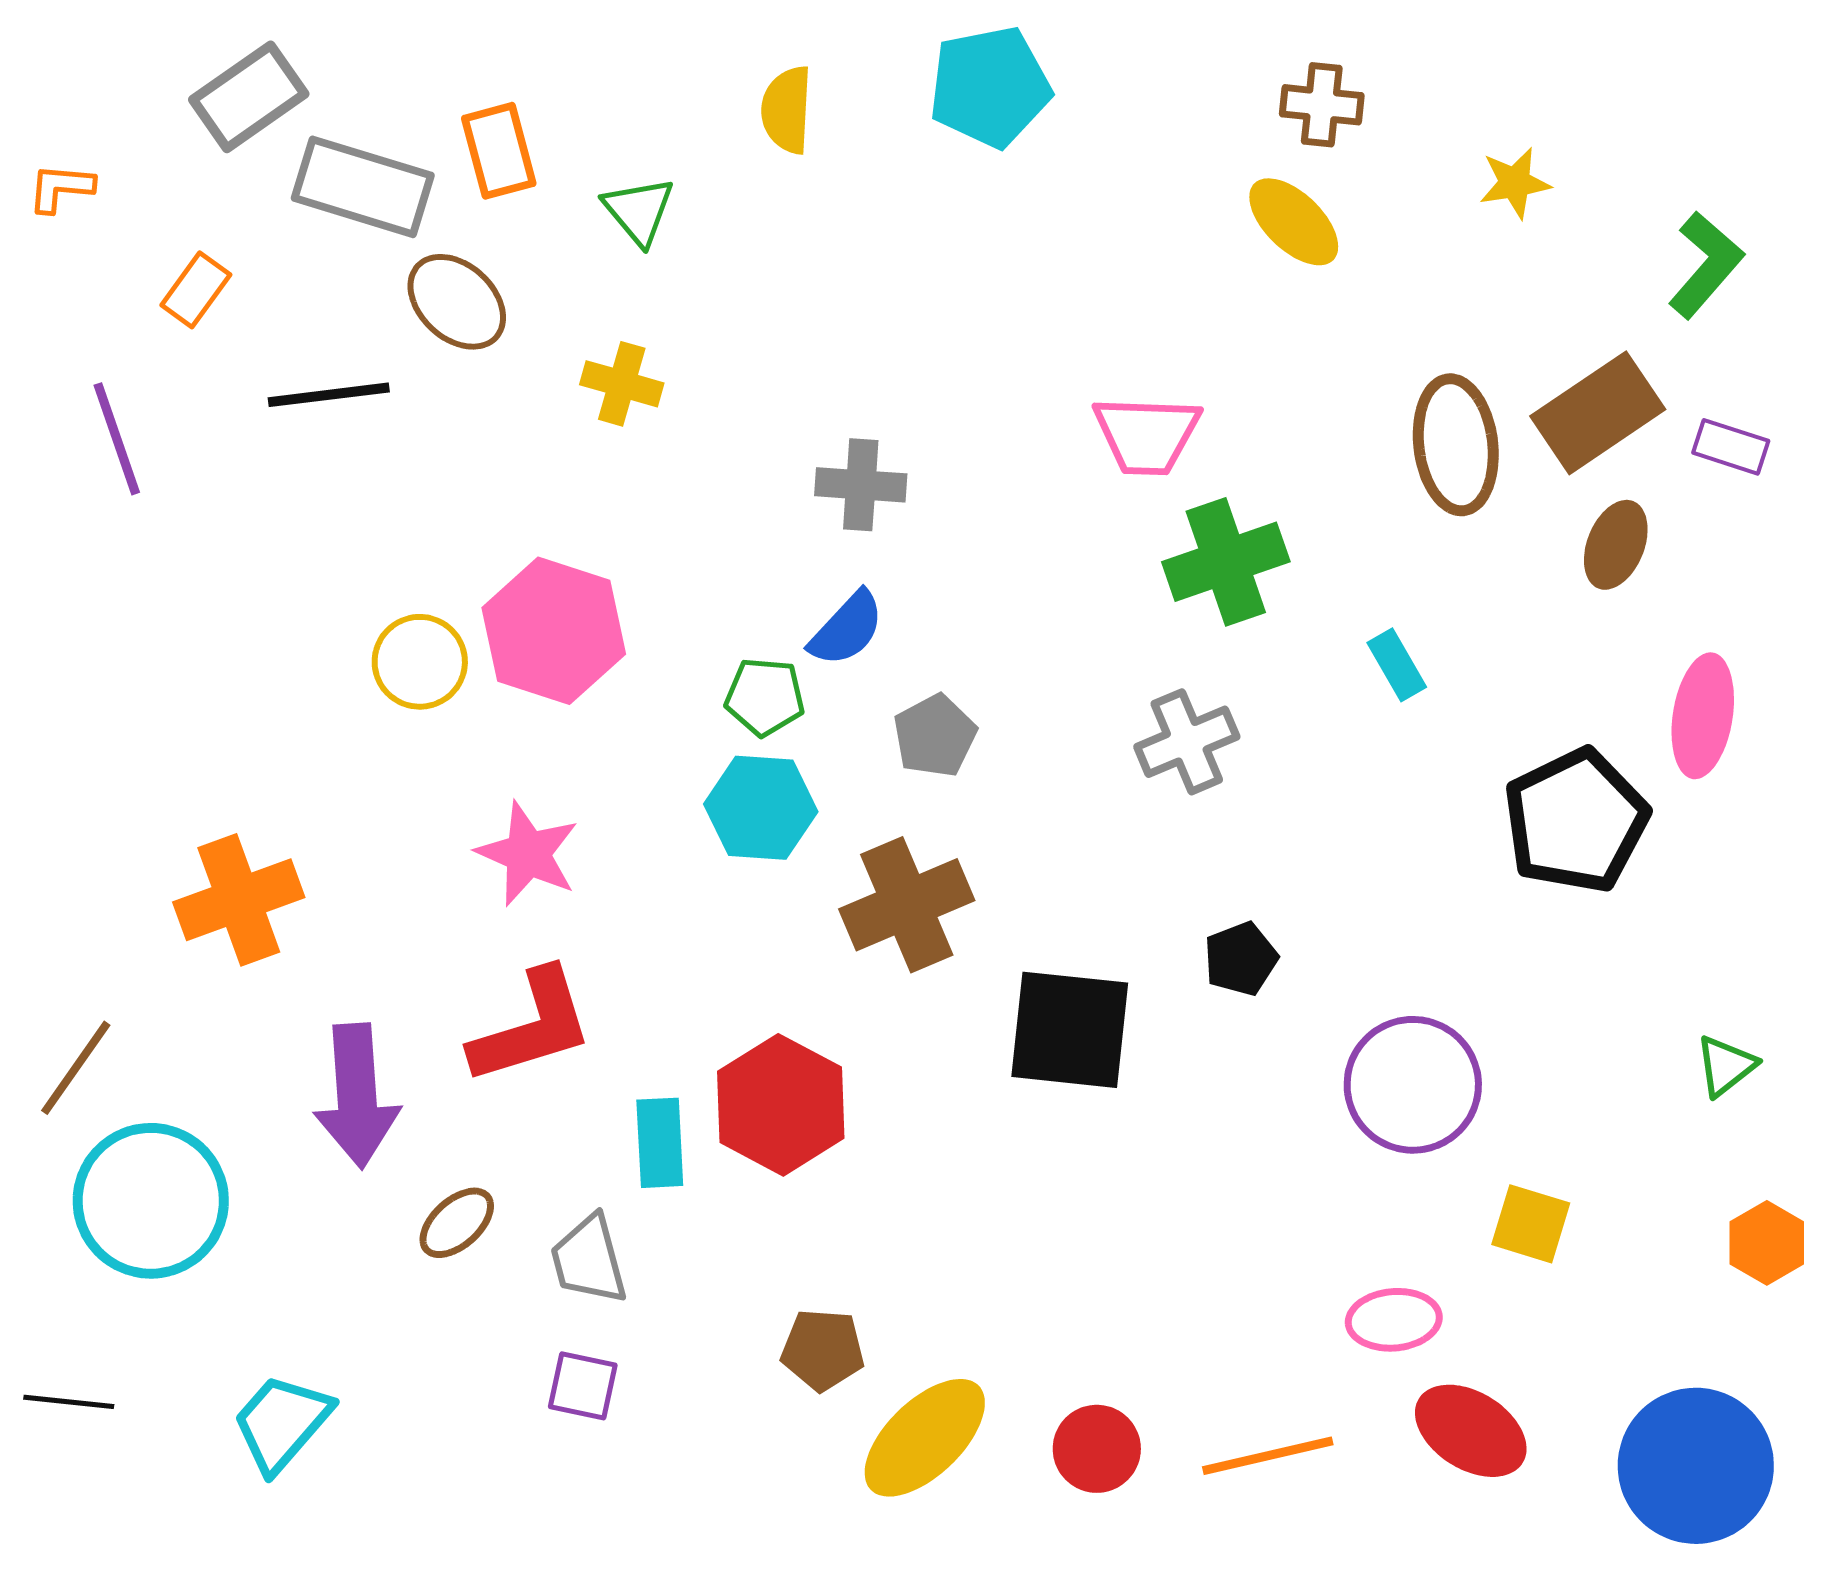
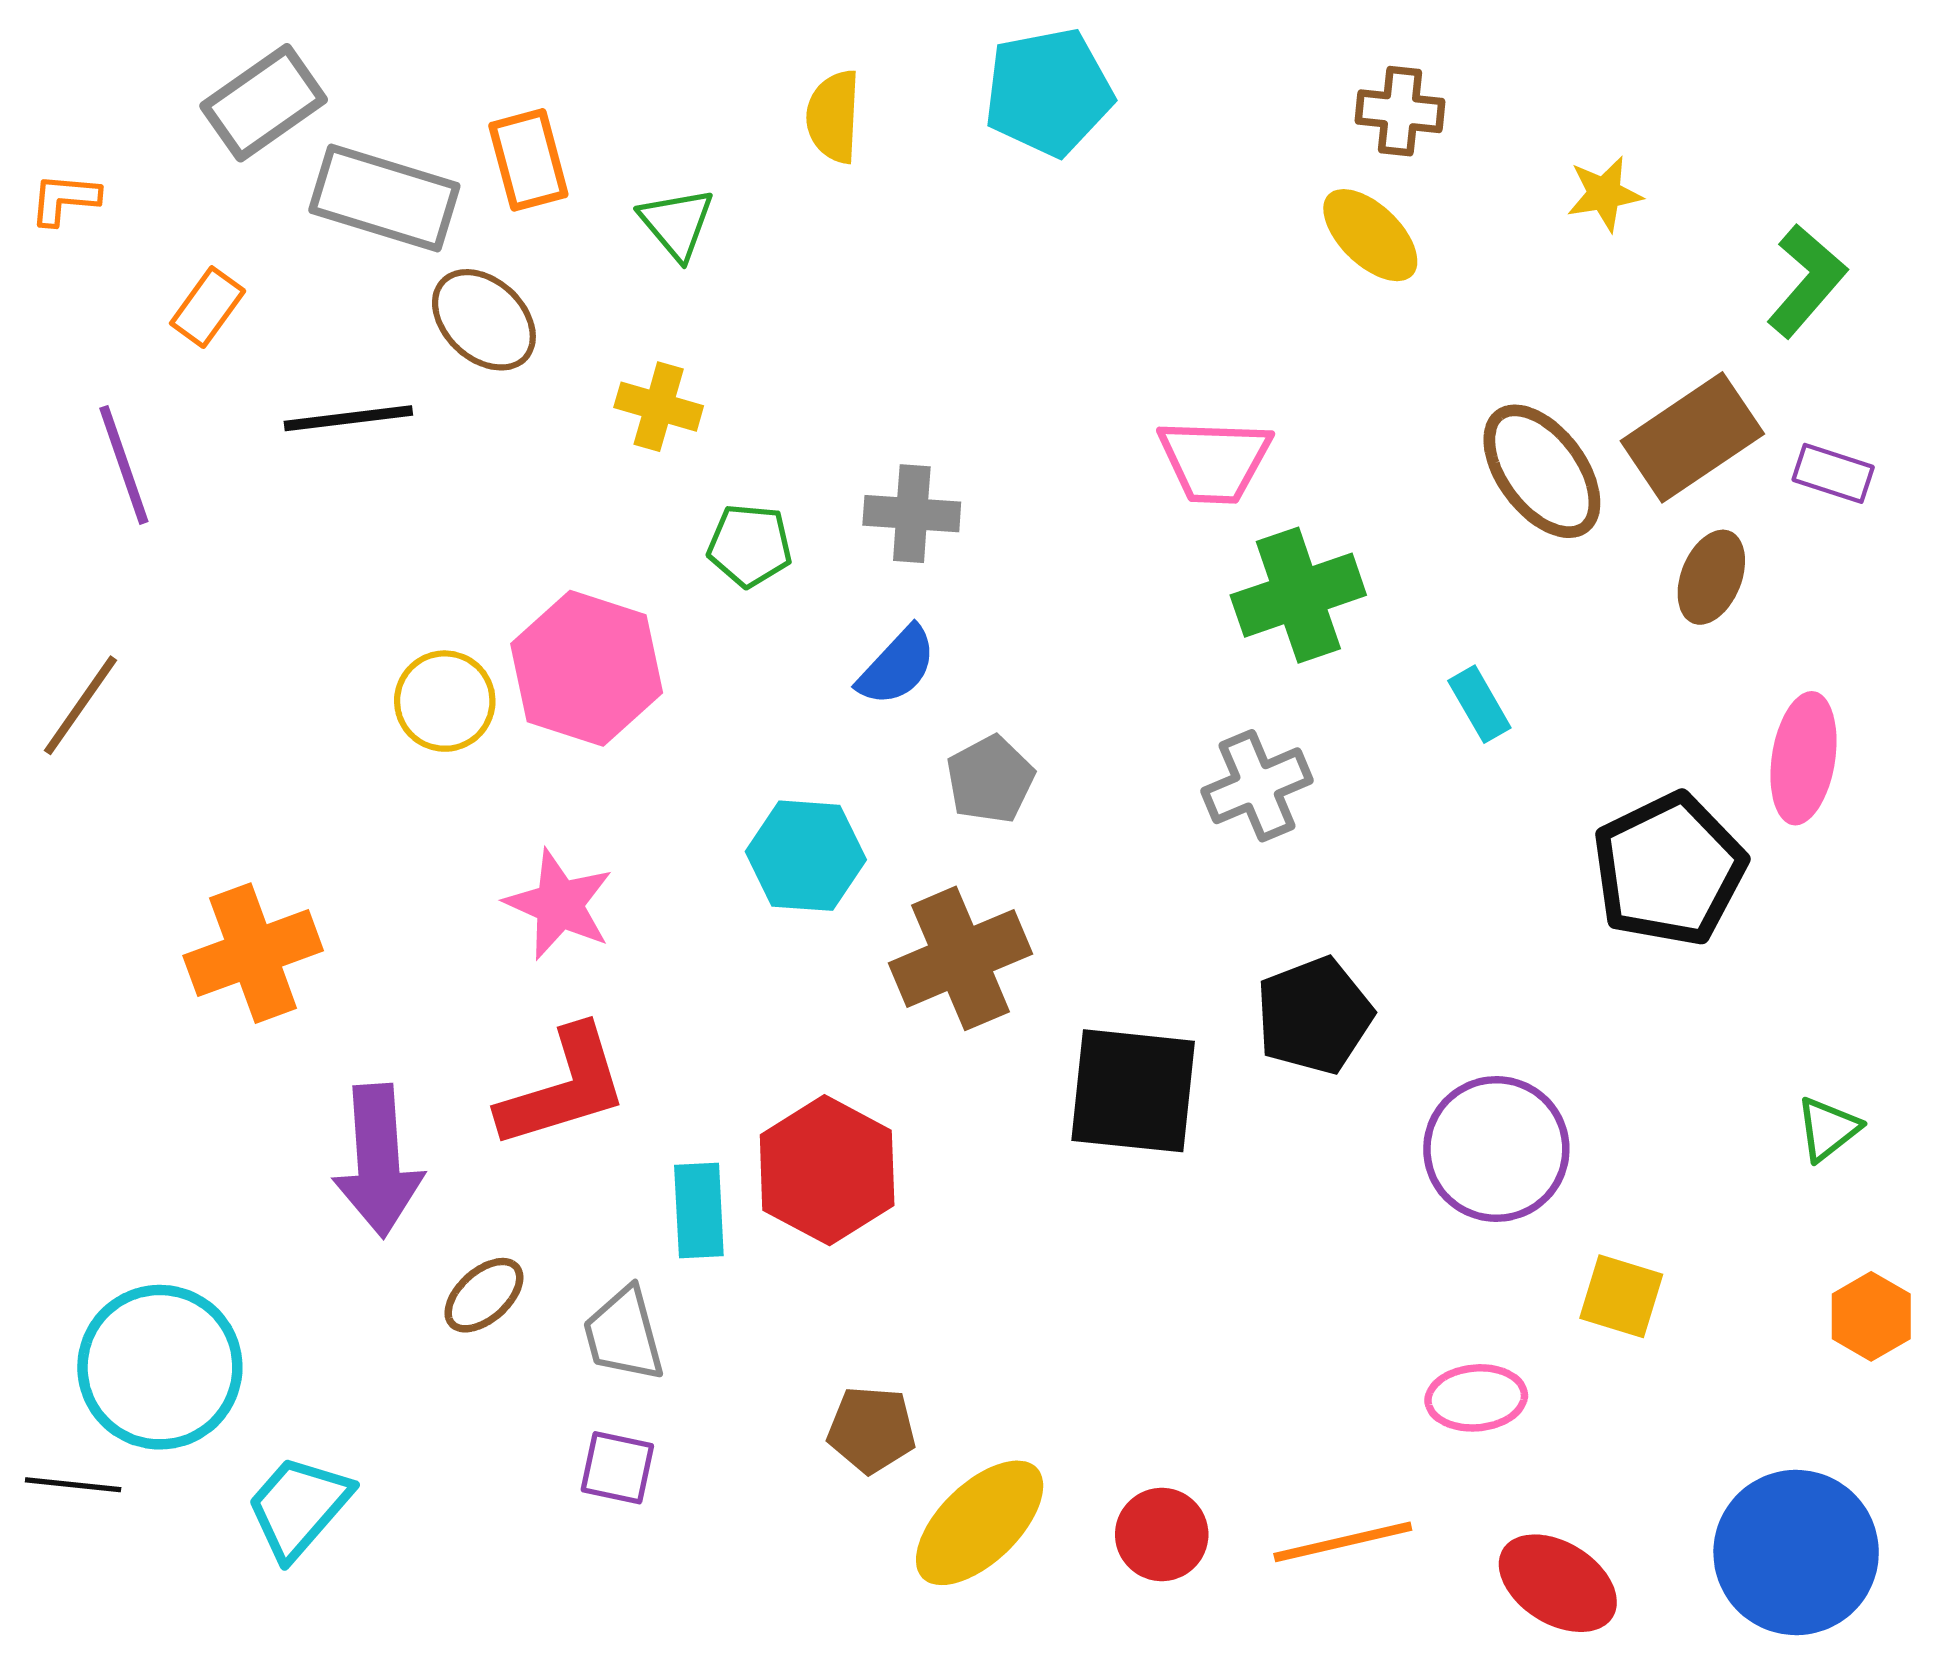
brown ellipse: (1456, 445) -> (1542, 471), turned -30
green pentagon: (765, 697) -> (750, 545), moved
black pentagon: (1241, 959) -> (1314, 1016), size x1.5
brown line: (76, 1068) -> (80, 705), moved
cyan circle: (151, 1201) -> (160, 1367), moved
red ellipse: (1471, 1431) -> (1558, 1583), moved

